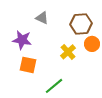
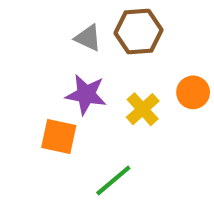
brown hexagon: (81, 24) -> (138, 31), moved
purple star: (22, 40) -> (86, 94), moved

